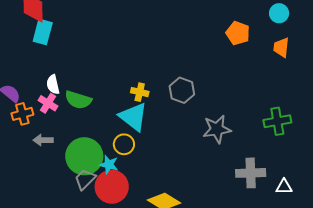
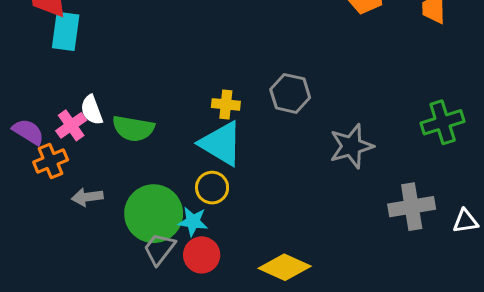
pink cross: (48, 103) -> (71, 125), moved, turned 30
red circle: (112, 187) -> (202, 255), size x0.7

